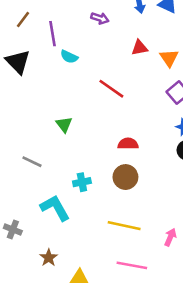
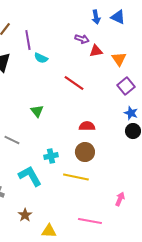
purple arrow: (100, 18) -> (82, 39), moved
yellow line: (124, 226) -> (76, 177), moved

